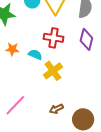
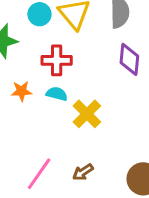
red cross: (54, 38) -> (57, 60), moved
brown arrow: (56, 109) -> (83, 172), moved

